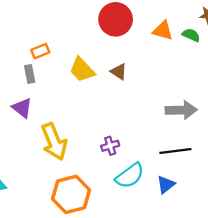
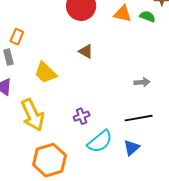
orange rectangle: (40, 51) -> (17, 37), turned -42
yellow trapezoid: (82, 70) -> (45, 73), moved
gray arrow: (181, 110) -> (142, 82), size x0.6

